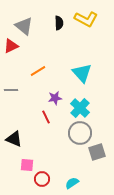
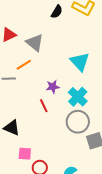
black semicircle: (59, 23) -> (57, 12), turned 32
gray triangle: (24, 26) -> (35, 43), moved
orange line: (38, 71) -> (24, 65), moved

